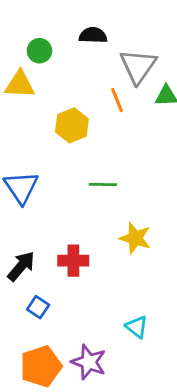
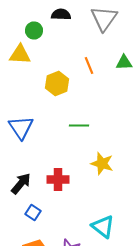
black semicircle: (93, 35) -> (61, 14), moved
gray triangle: (138, 66) -> (104, 18), moved
cyan triangle: (137, 327) -> (103, 226), size x1.4

